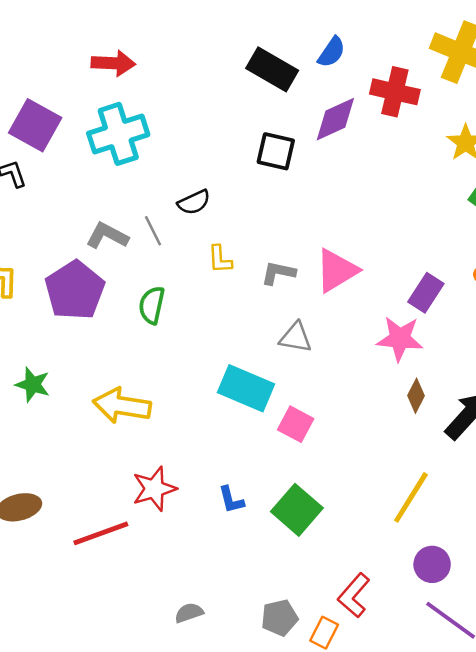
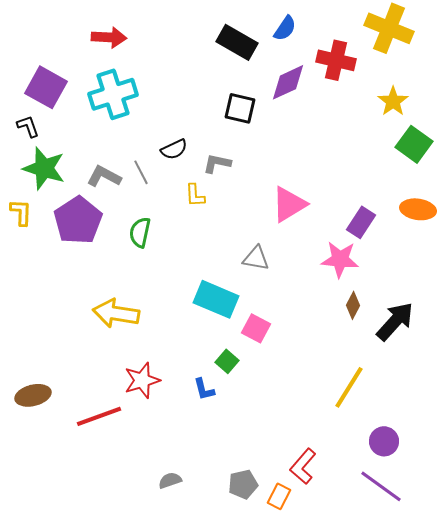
gray L-shape: (278, 273) -> (217, 163), moved
green star: (33, 385) -> (44, 168), moved, size x1.5
green square: (297, 510) -> (227, 361), moved, size x0.6
purple circle: (432, 564) -> (384, 441), moved

